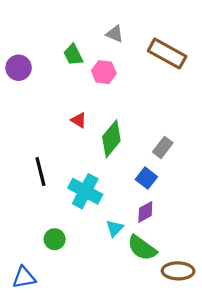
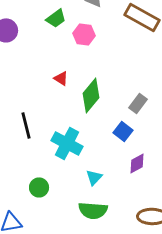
green trapezoid: (73, 55) -> (56, 18), turned -100
purple diamond: (145, 212) -> (137, 163), moved
green semicircle: (142, 248) -> (93, 210), moved, turned -32

